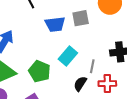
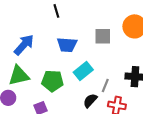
blue trapezoid: (55, 24) -> (67, 45), moved
green pentagon: (39, 71) -> (52, 81), turned -30

